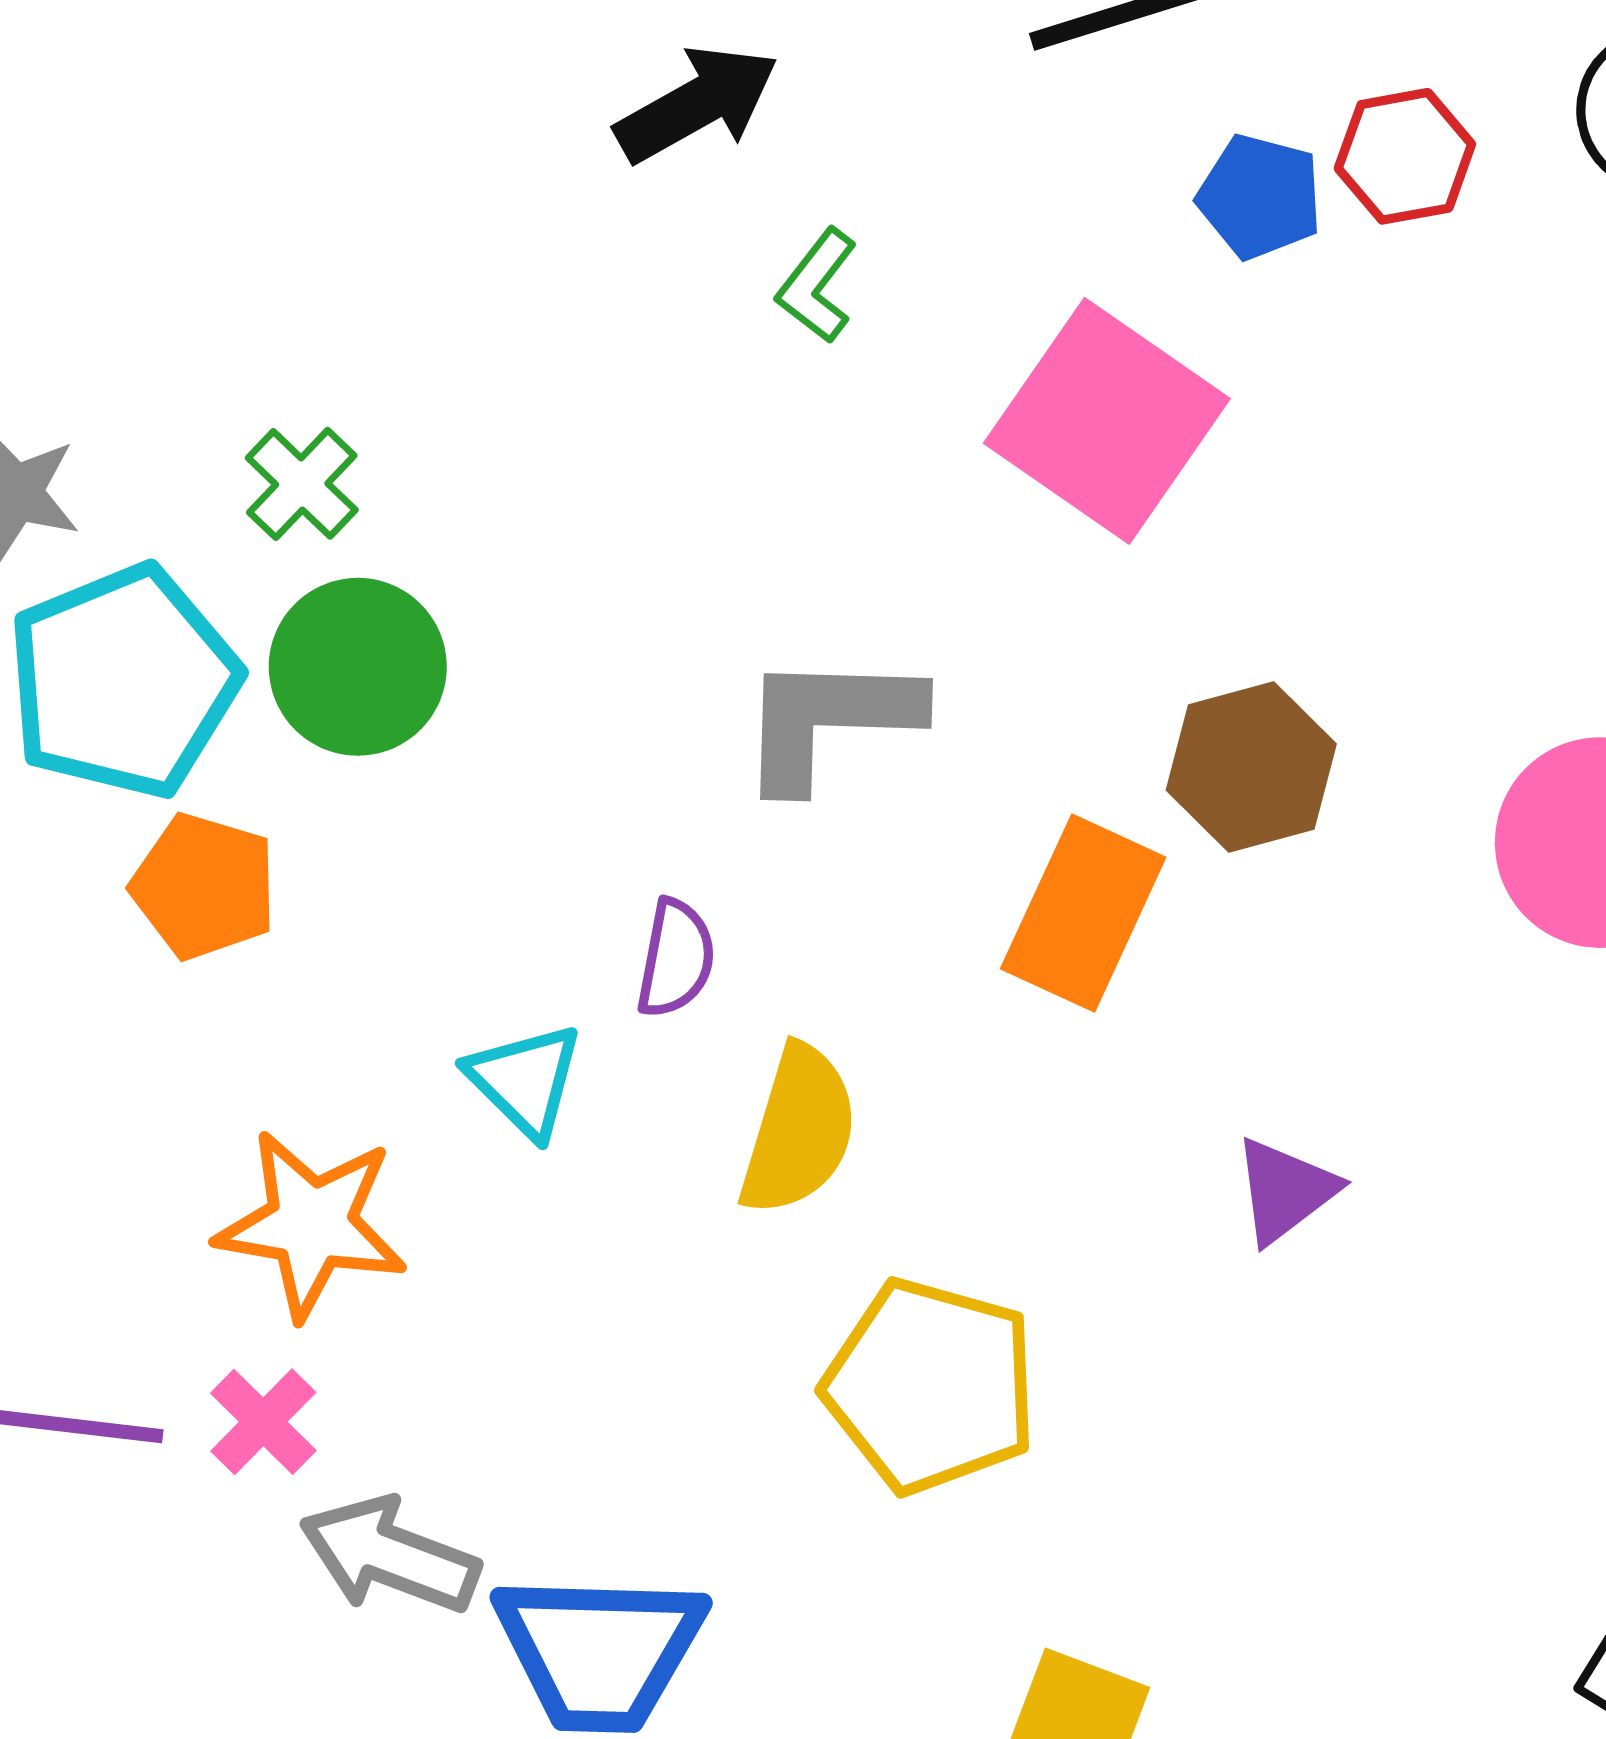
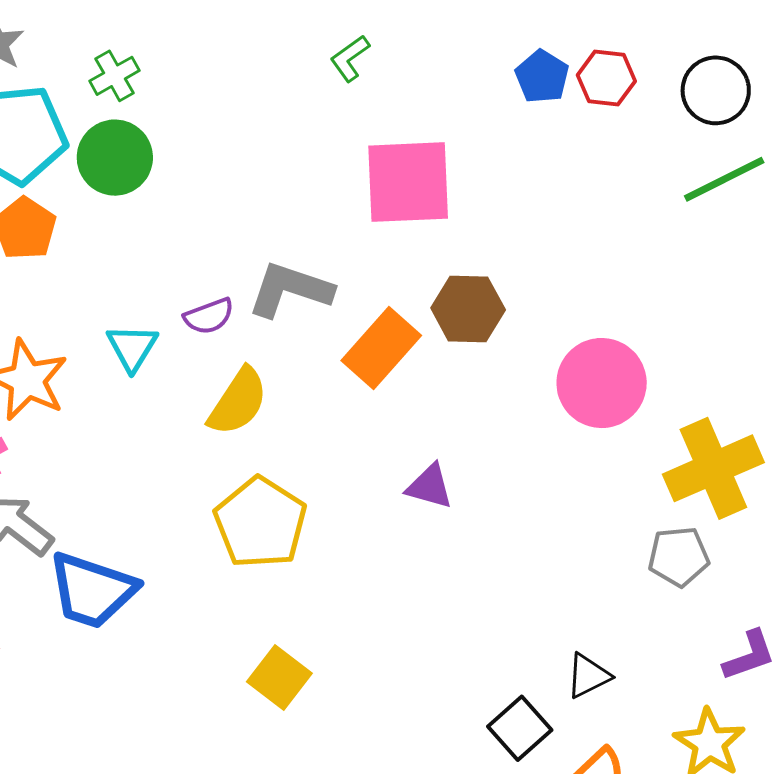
pink square: (1107, 421) -> (408, 182), moved, turned 36
gray L-shape: (829, 720) -> (290, 290), moved
purple semicircle: (676, 958) -> (209, 316), turned 42
purple triangle: (1285, 1191) -> (430, 486), turned 36

